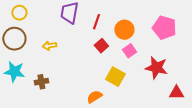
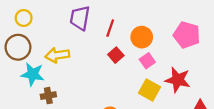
yellow arrow: (49, 46) -> (57, 55), size x1.5
cyan star: (14, 72) -> (33, 74), moved
yellow square: (115, 77) -> (150, 90), moved

